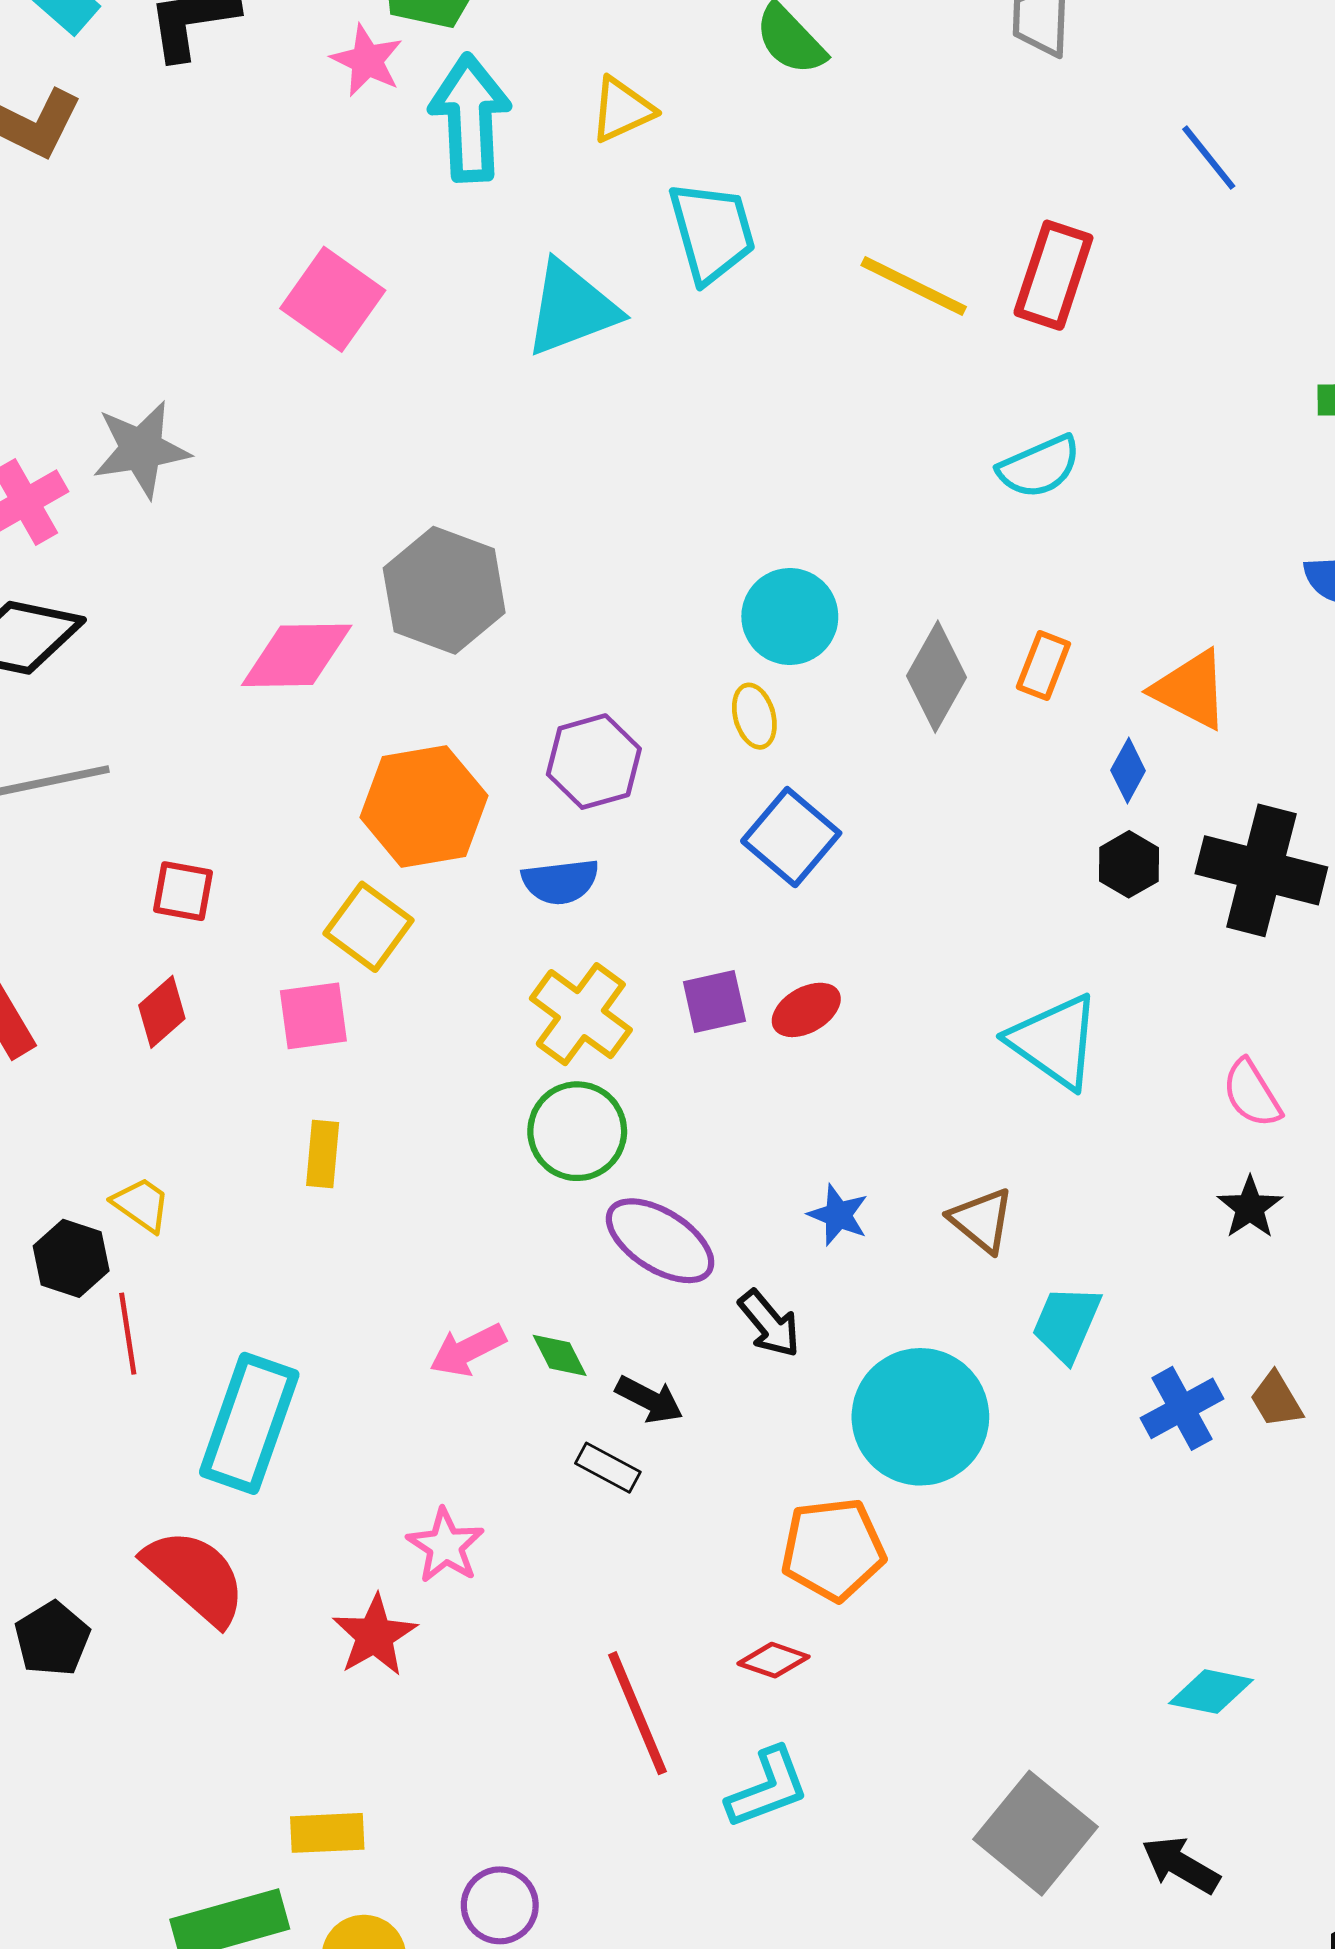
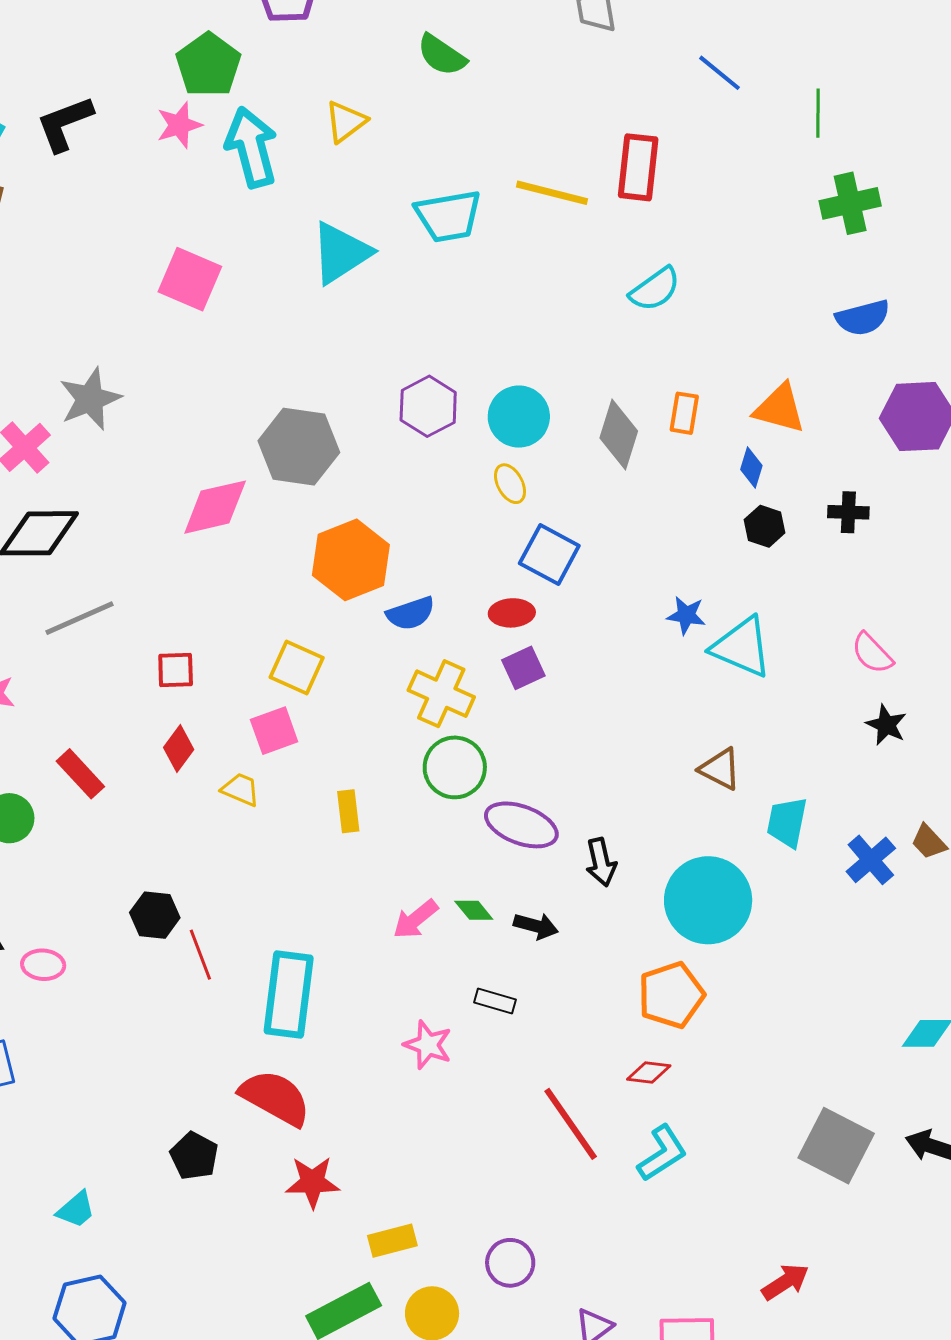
pink star: (367, 60) -> (179, 125), turned -30
cyan trapezoid: (712, 232) -> (448, 216), moved, turned 108
purple hexagon: (594, 762) -> (428, 406), moved
orange hexagon: (424, 806) -> (351, 560), moved
black cross: (1261, 870) -> (848, 512), size x0.5
red ellipse: (806, 1010) -> (512, 613), moved, turned 39
yellow rectangle: (323, 1154) -> (348, 811), moved
yellow trapezoid: (141, 1205) -> (241, 789), moved
blue star: (838, 1215) -> (686, 615), moved
black arrow: (769, 1324) -> (601, 862), turned 39
black rectangle: (608, 1468) -> (495, 1001), moved
red star: (375, 1635) -> (313, 1182), moved, turned -30

